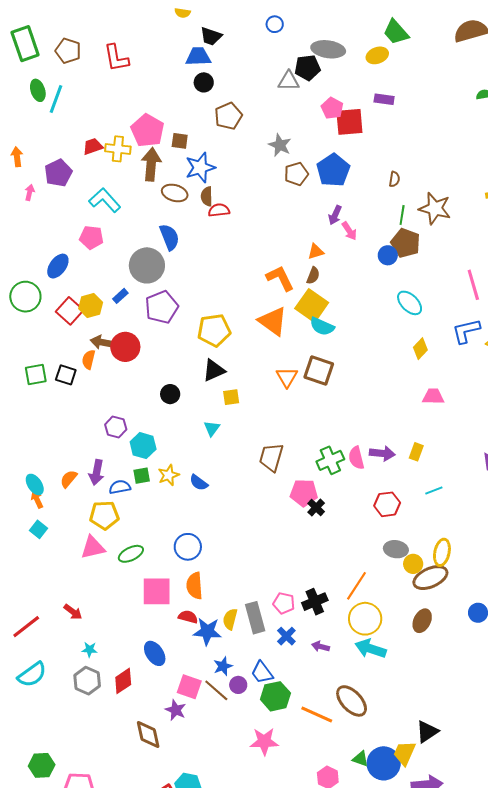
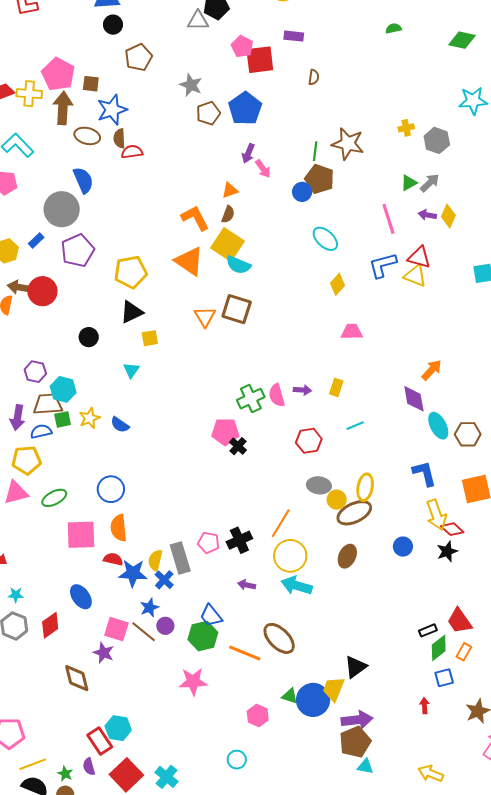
brown semicircle: (394, 179) -> (314, 77), moved
purple arrow: (382, 453) -> (302, 390), size x0.7
brown trapezoid: (271, 457) -> (48, 404), moved, turned 72
blue cross: (286, 636) -> (164, 580), moved
blue trapezoid: (262, 673) -> (211, 616), moved

